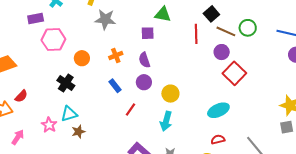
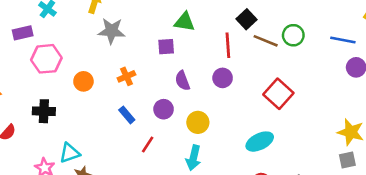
purple circle: (222, 52) -> (223, 78), moved
purple semicircle: (144, 60) -> (182, 81), moved
black cross: (66, 83) -> (44, 111), moved, turned -30

